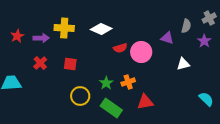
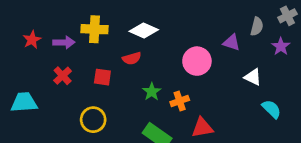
red semicircle: (120, 48) -> (132, 58), moved
white triangle: (183, 64) -> (253, 77), turned 40
green star: (106, 83) -> (152, 92), moved
yellow circle: (80, 96) -> (93, 120), moved
cyan semicircle: (206, 99) -> (271, 109), moved

